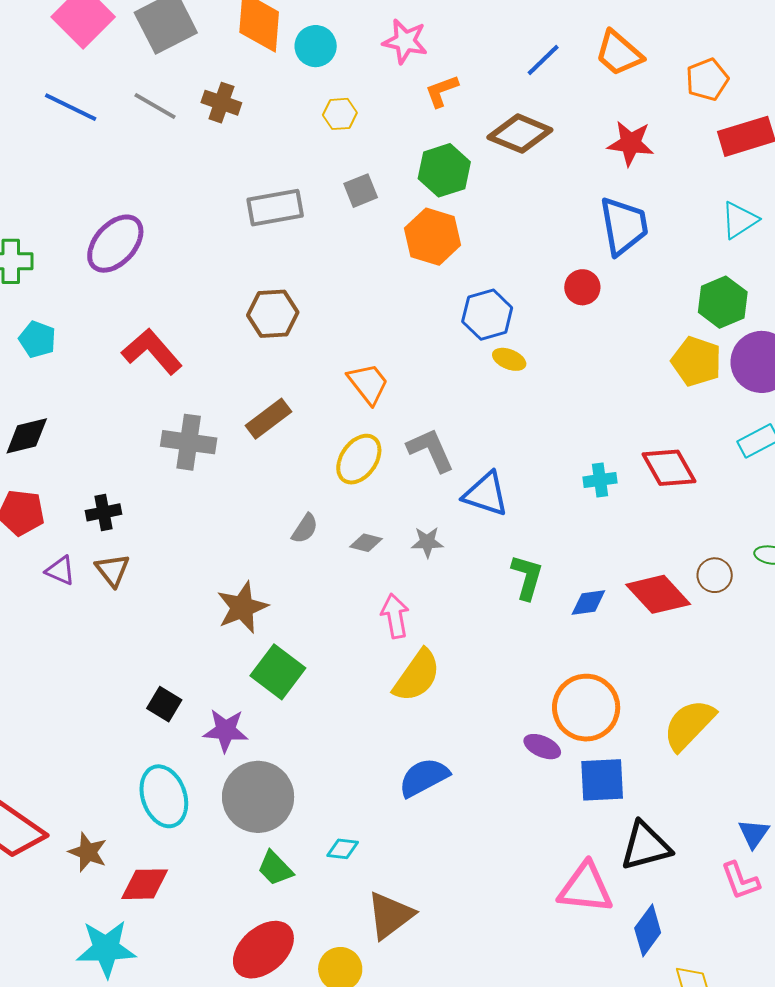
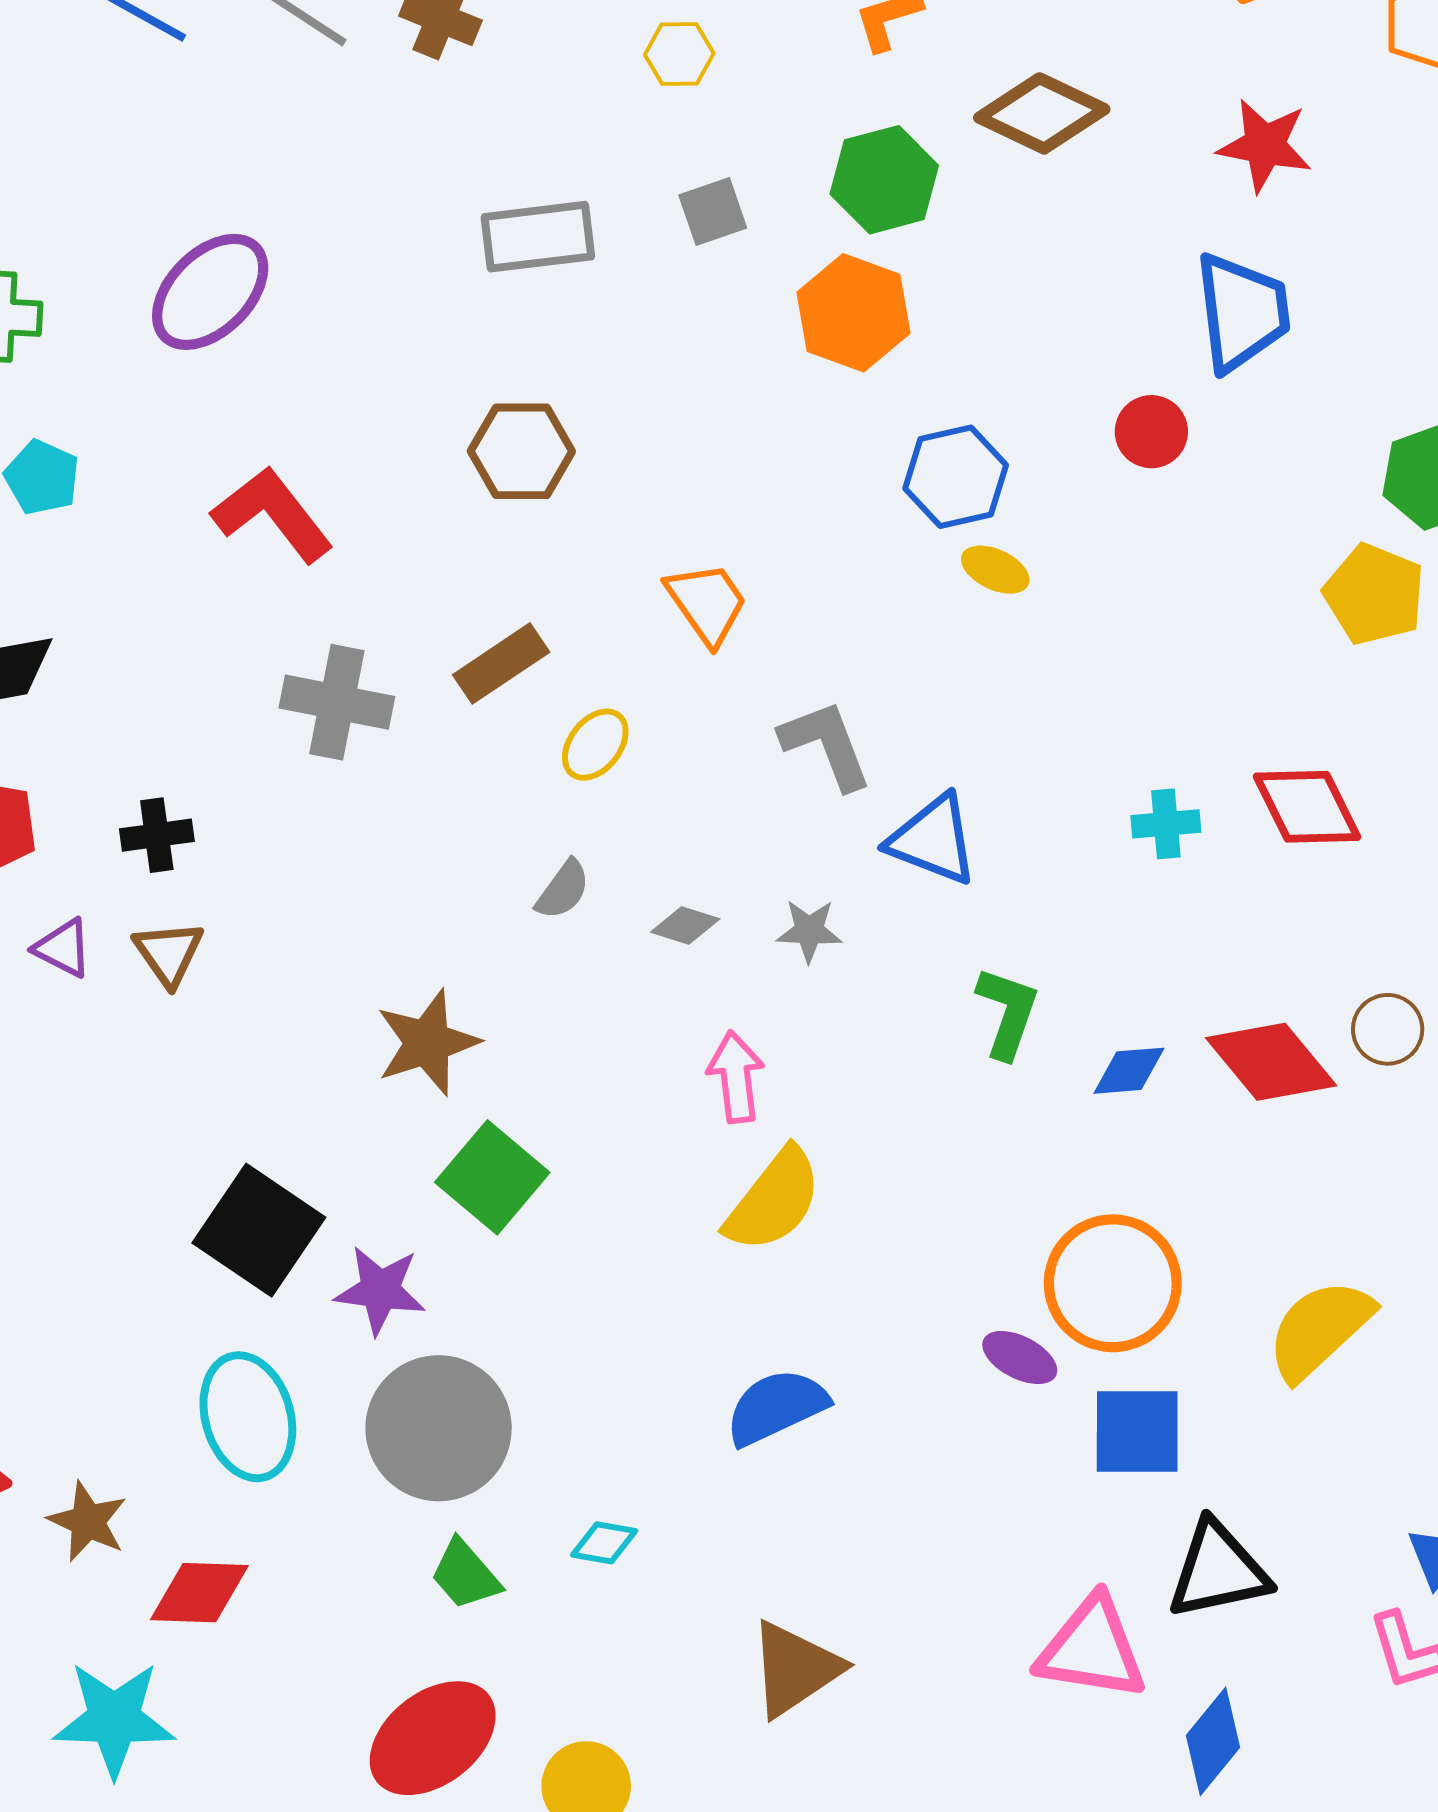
yellow ellipse: (359, 459) -> (595, 745), moved, size x0.7
black square: (164, 704) -> (259, 1230), size x1.8
brown triangle: (390, 915) -> (795, 1669), moved

